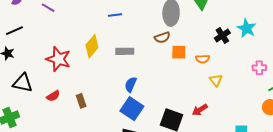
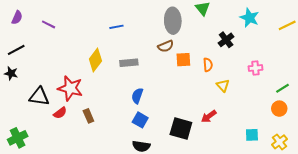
cyan star: (247, 28) -> (249, 18), moved
red star: (58, 59) -> (70, 88), moved
orange semicircle: (203, 59) -> (208, 65), turned -88
pink cross: (259, 68) -> (255, 68), moved
black triangle: (23, 83) -> (39, 97), moved
blue square: (132, 109) -> (140, 120), size x0.7

